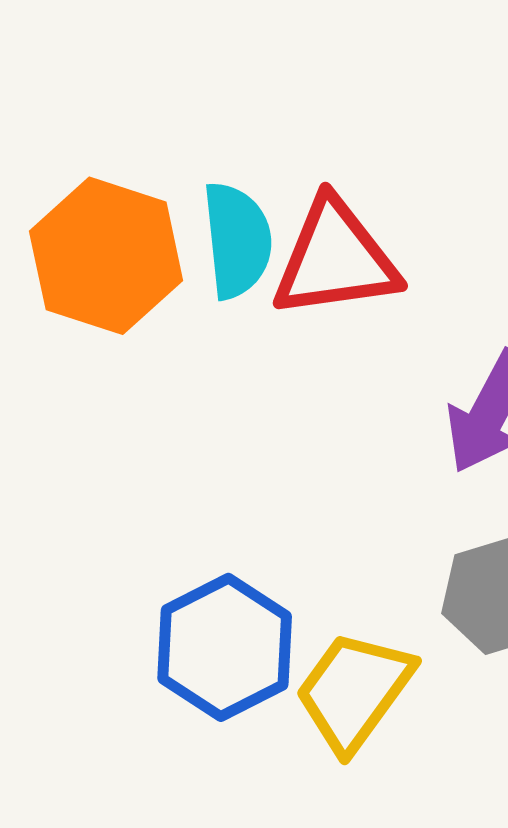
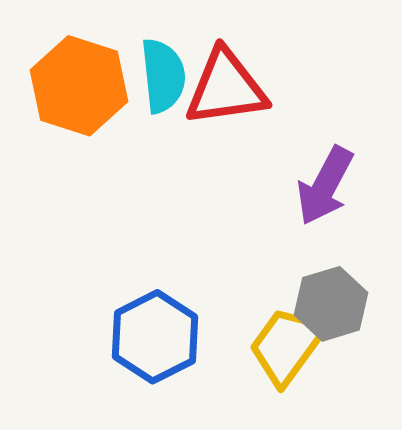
yellow trapezoid: (354, 691) -> (287, 346), moved

